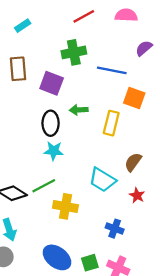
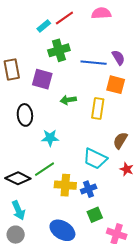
cyan rectangle: (23, 26) -> (44, 26), moved
purple semicircle: (144, 48) -> (118, 57), moved, turned 105
black ellipse: (51, 123) -> (25, 115), moved
blue cross: (115, 229) -> (89, 189), moved, turned -35
green square: (90, 263) -> (95, 215), moved

